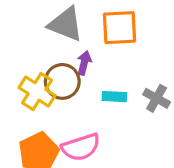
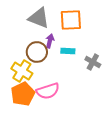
yellow cross: (37, 92) -> (22, 71), moved
cyan rectangle: (114, 97) -> (68, 51), moved

